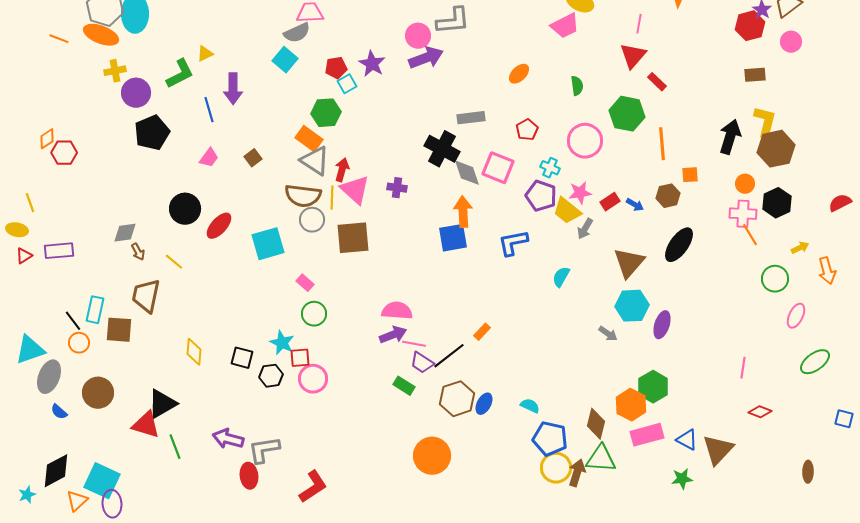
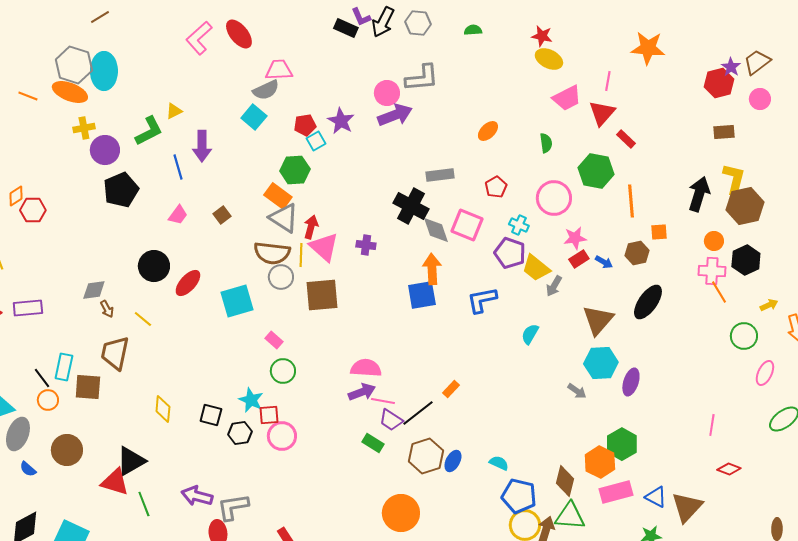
pink trapezoid: (565, 26) -> (567, 98), moved
pink star: (580, 193) -> (575, 238), moved

